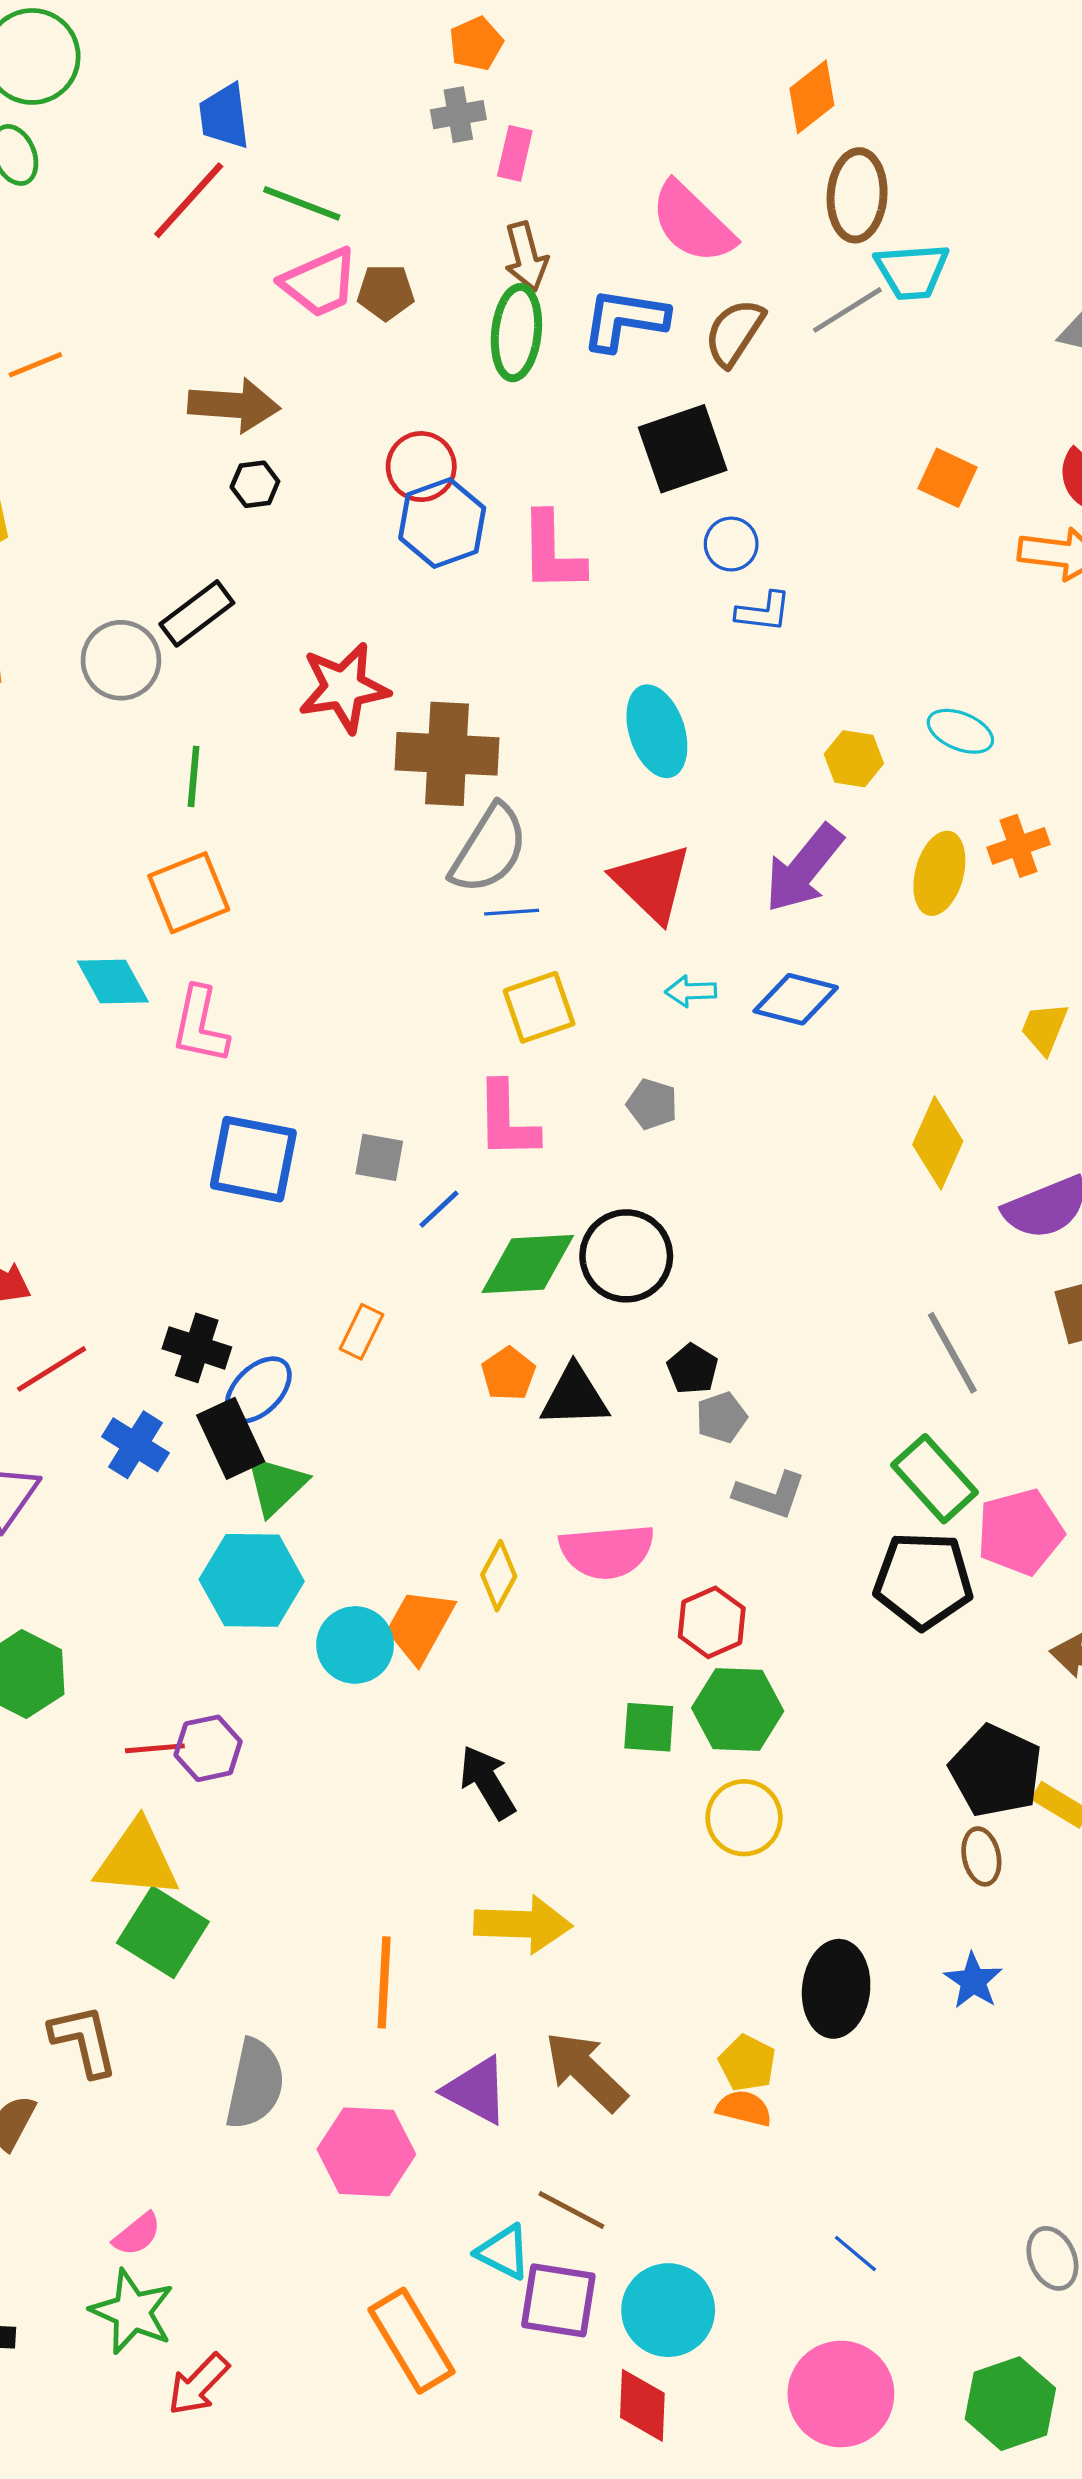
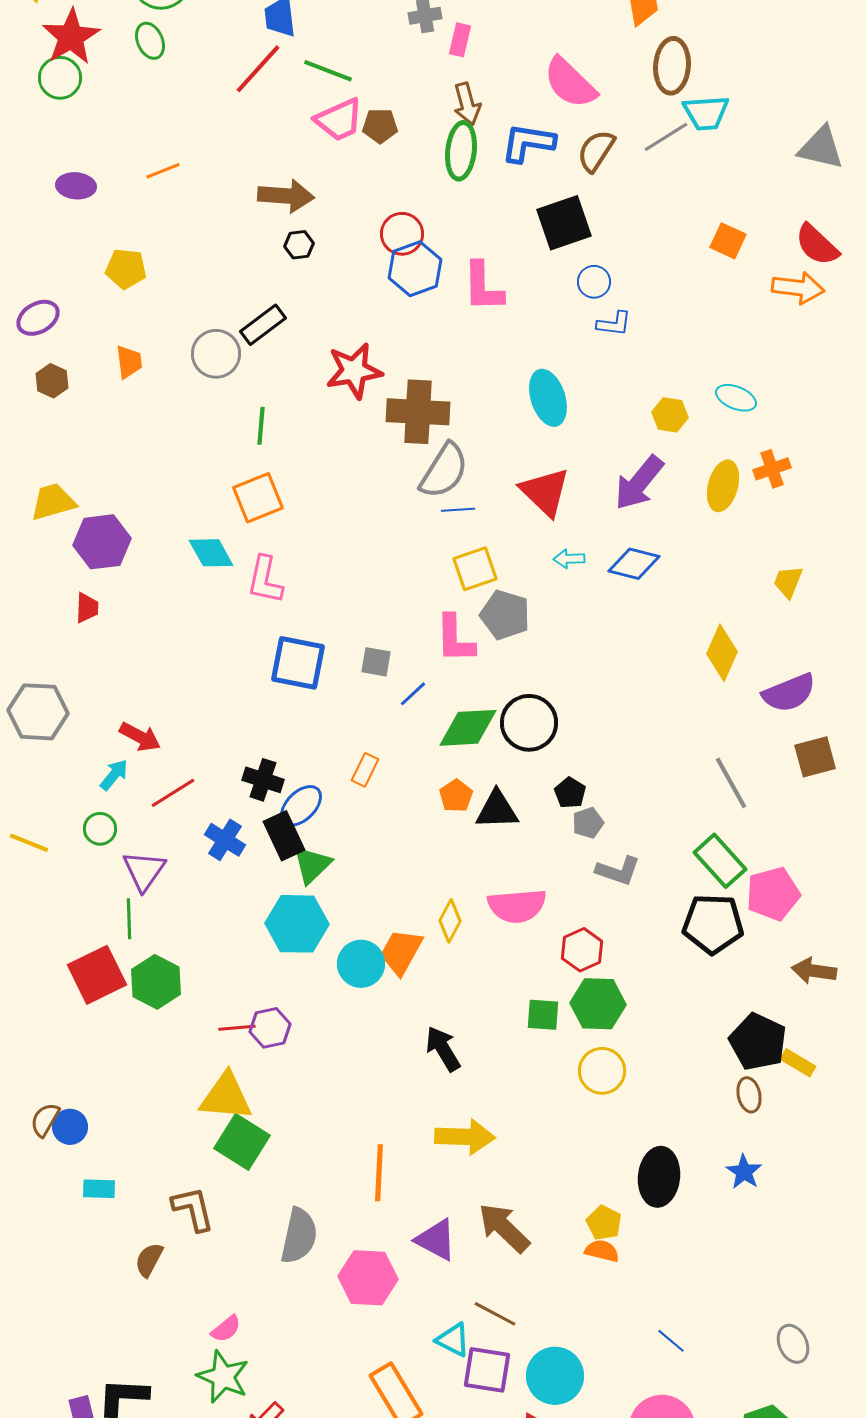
gray pentagon: (652, 1104) -> (505, 615), moved, size x1.6

